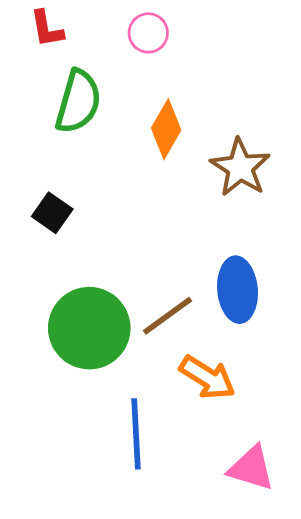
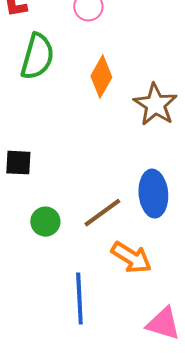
black square: (52, 213) -> (18, 163), moved, turned -32
green circle: (89, 328) -> (45, 222), size x0.5

